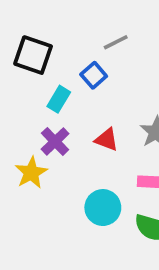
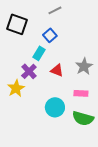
gray line: (116, 42) -> (55, 10), moved
cyan rectangle: (59, 99) -> (39, 53), moved

